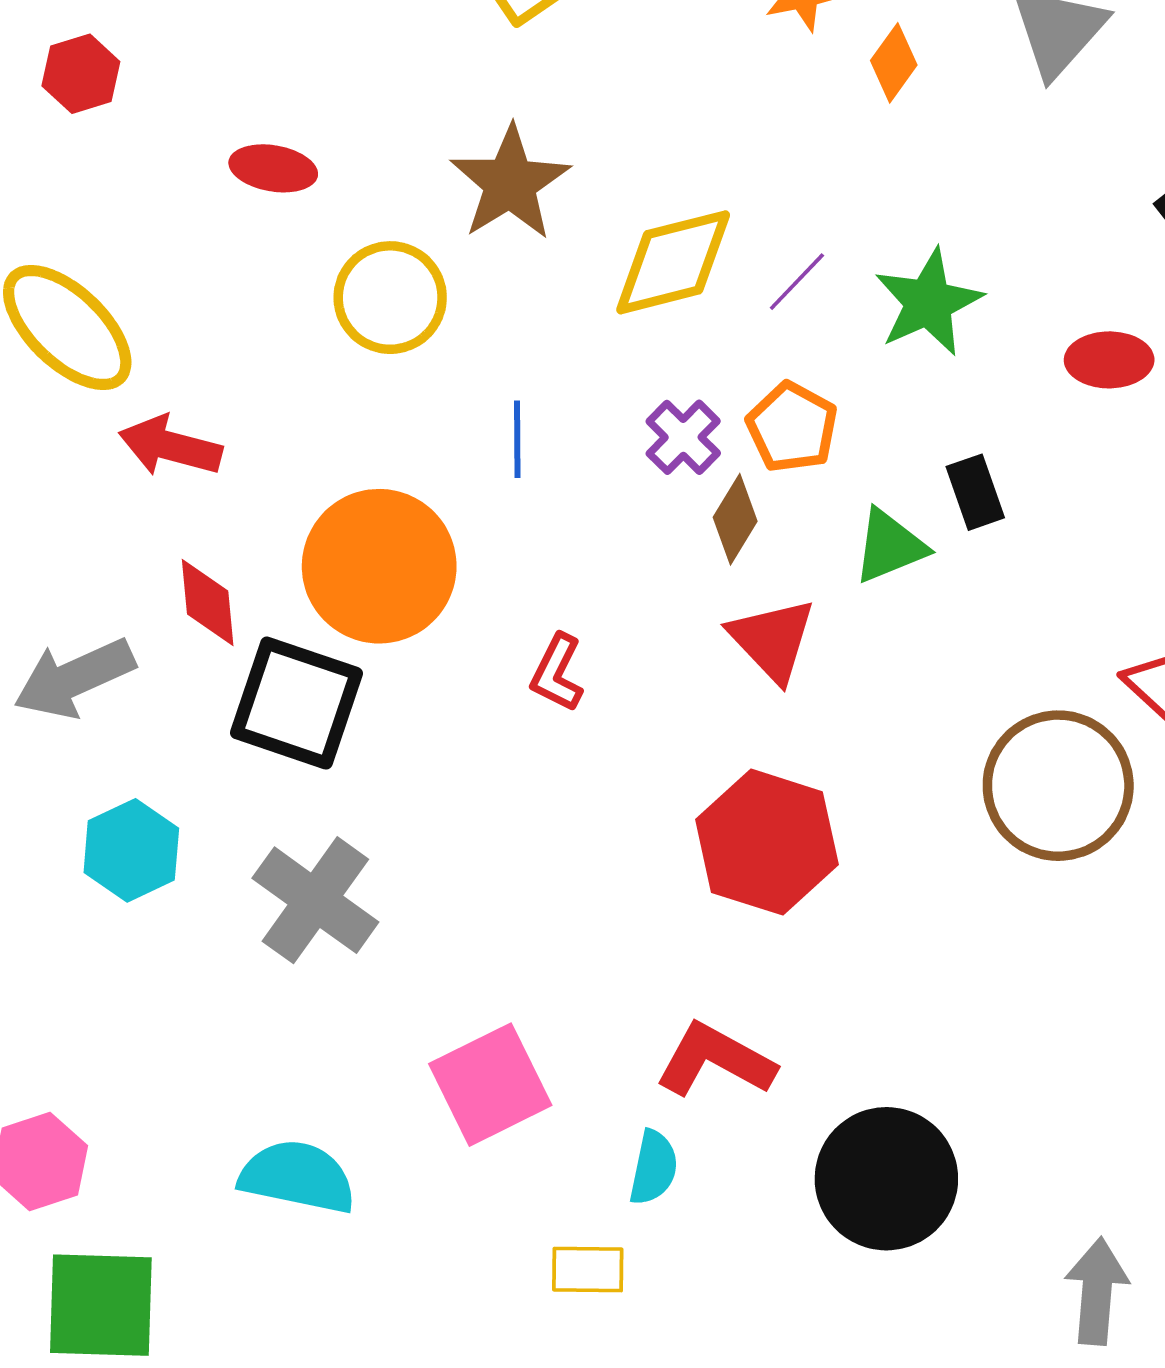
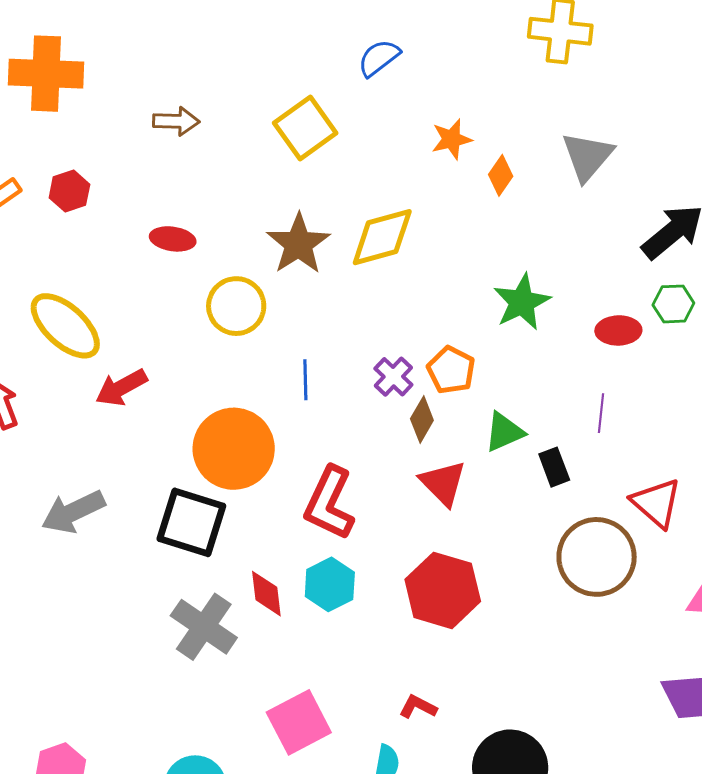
yellow diamond: (673, 262) -> (382, 237), moved
purple line: (797, 282) -> (601, 413), moved, turned -36
red arrow: (170, 446) -> (121, 388), turned -42
black rectangle: (975, 492) -> (554, 467), moved
red diamond: (208, 603) -> (266, 594), moved
red L-shape: (557, 673) -> (329, 503), size x1.8
cyan hexagon: (131, 850) -> (330, 584), moved
red L-shape: (715, 1060) -> (418, 707), size x0.6

